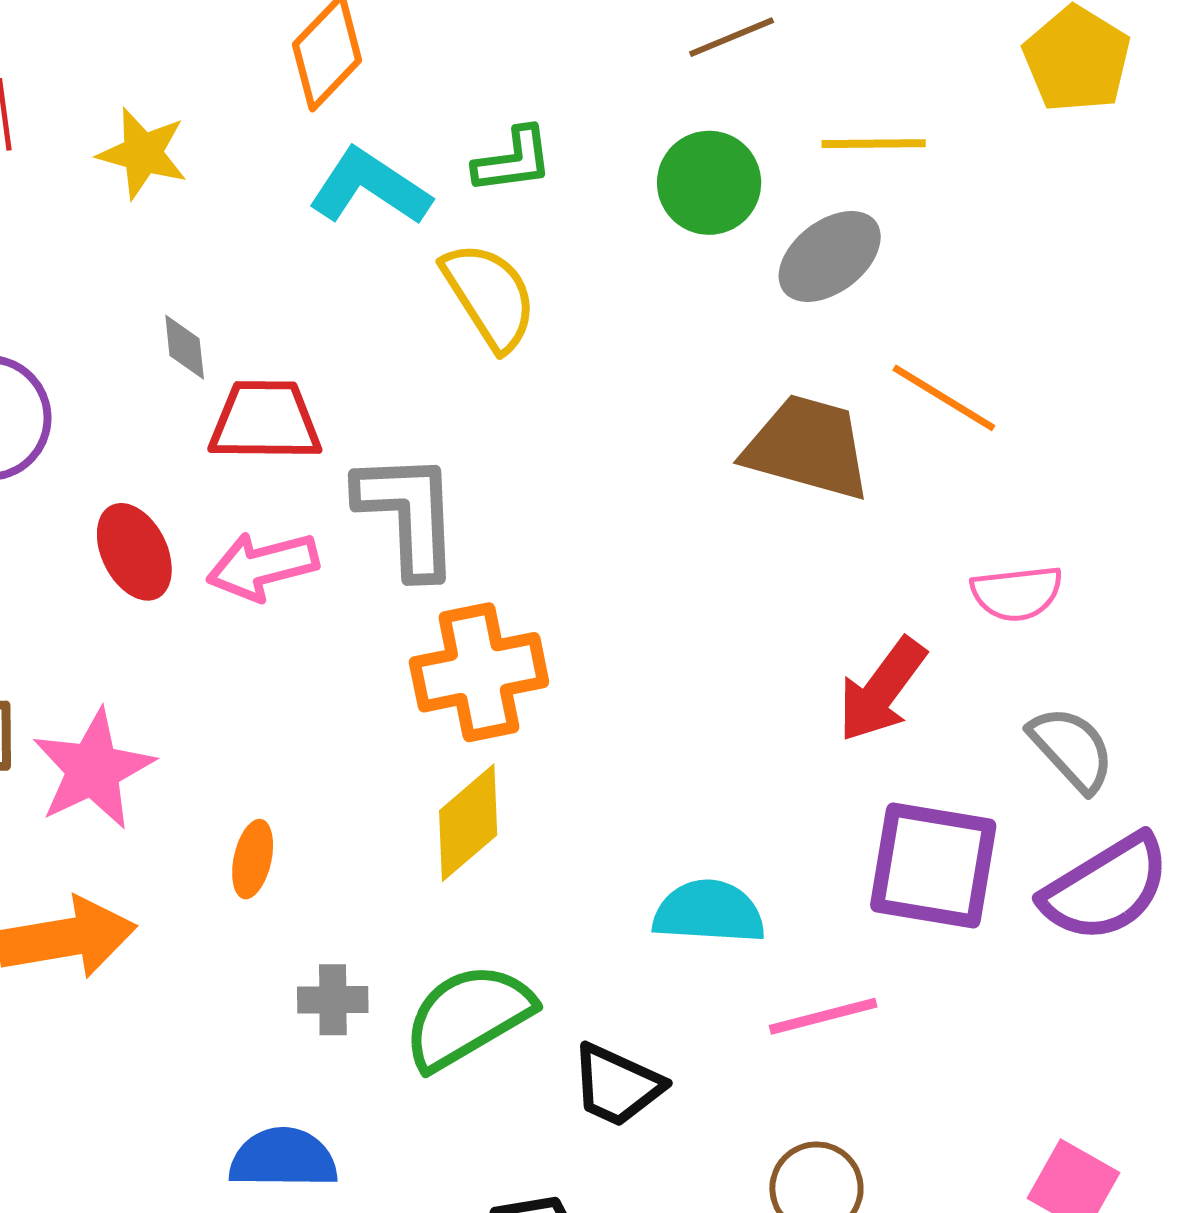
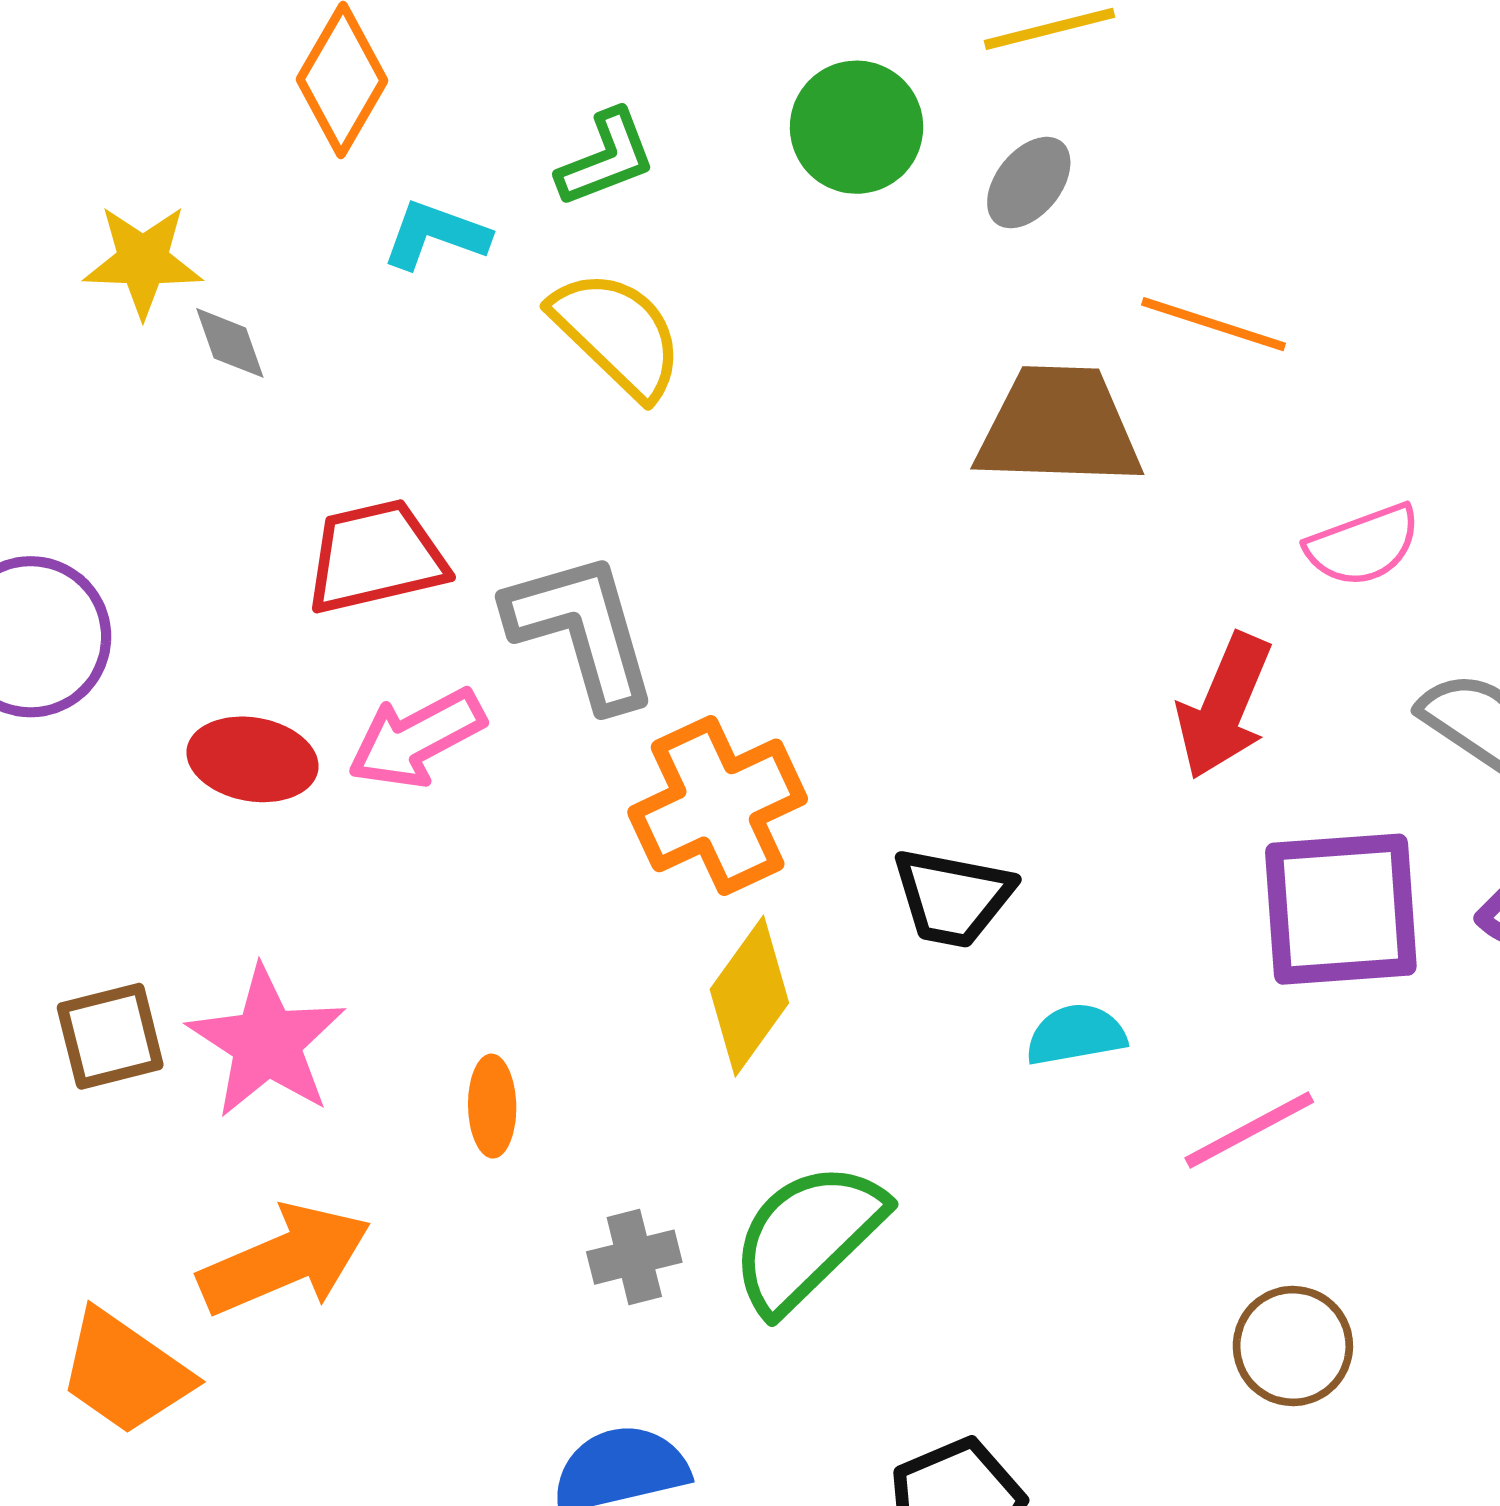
cyan L-shape: (370, 187) -> (436, 235), size x0.7
gray ellipse: (830, 256) -> (1029, 183), size x0.7
gray diamond: (185, 347) -> (230, 343), moved
red ellipse: (134, 552) -> (253, 759), turned -40
cyan semicircle: (709, 912) -> (1076, 1035), size x0.7
black trapezoid: (617, 1085) -> (953, 897), moved

